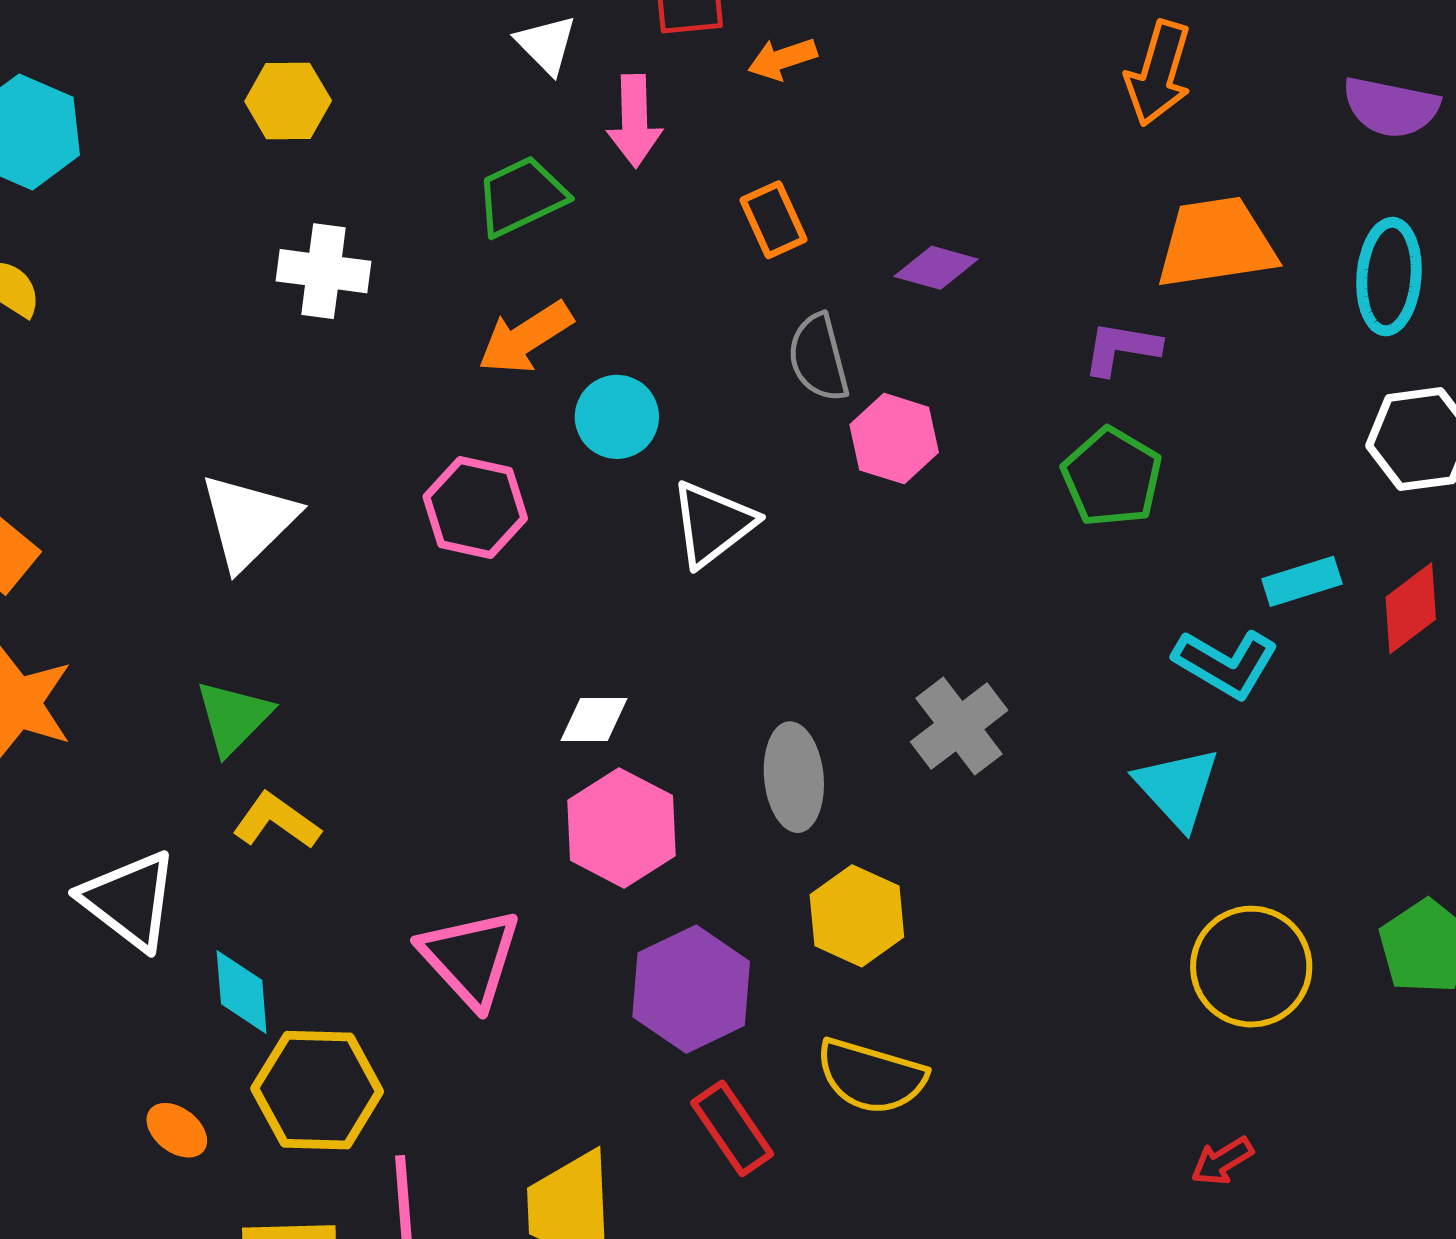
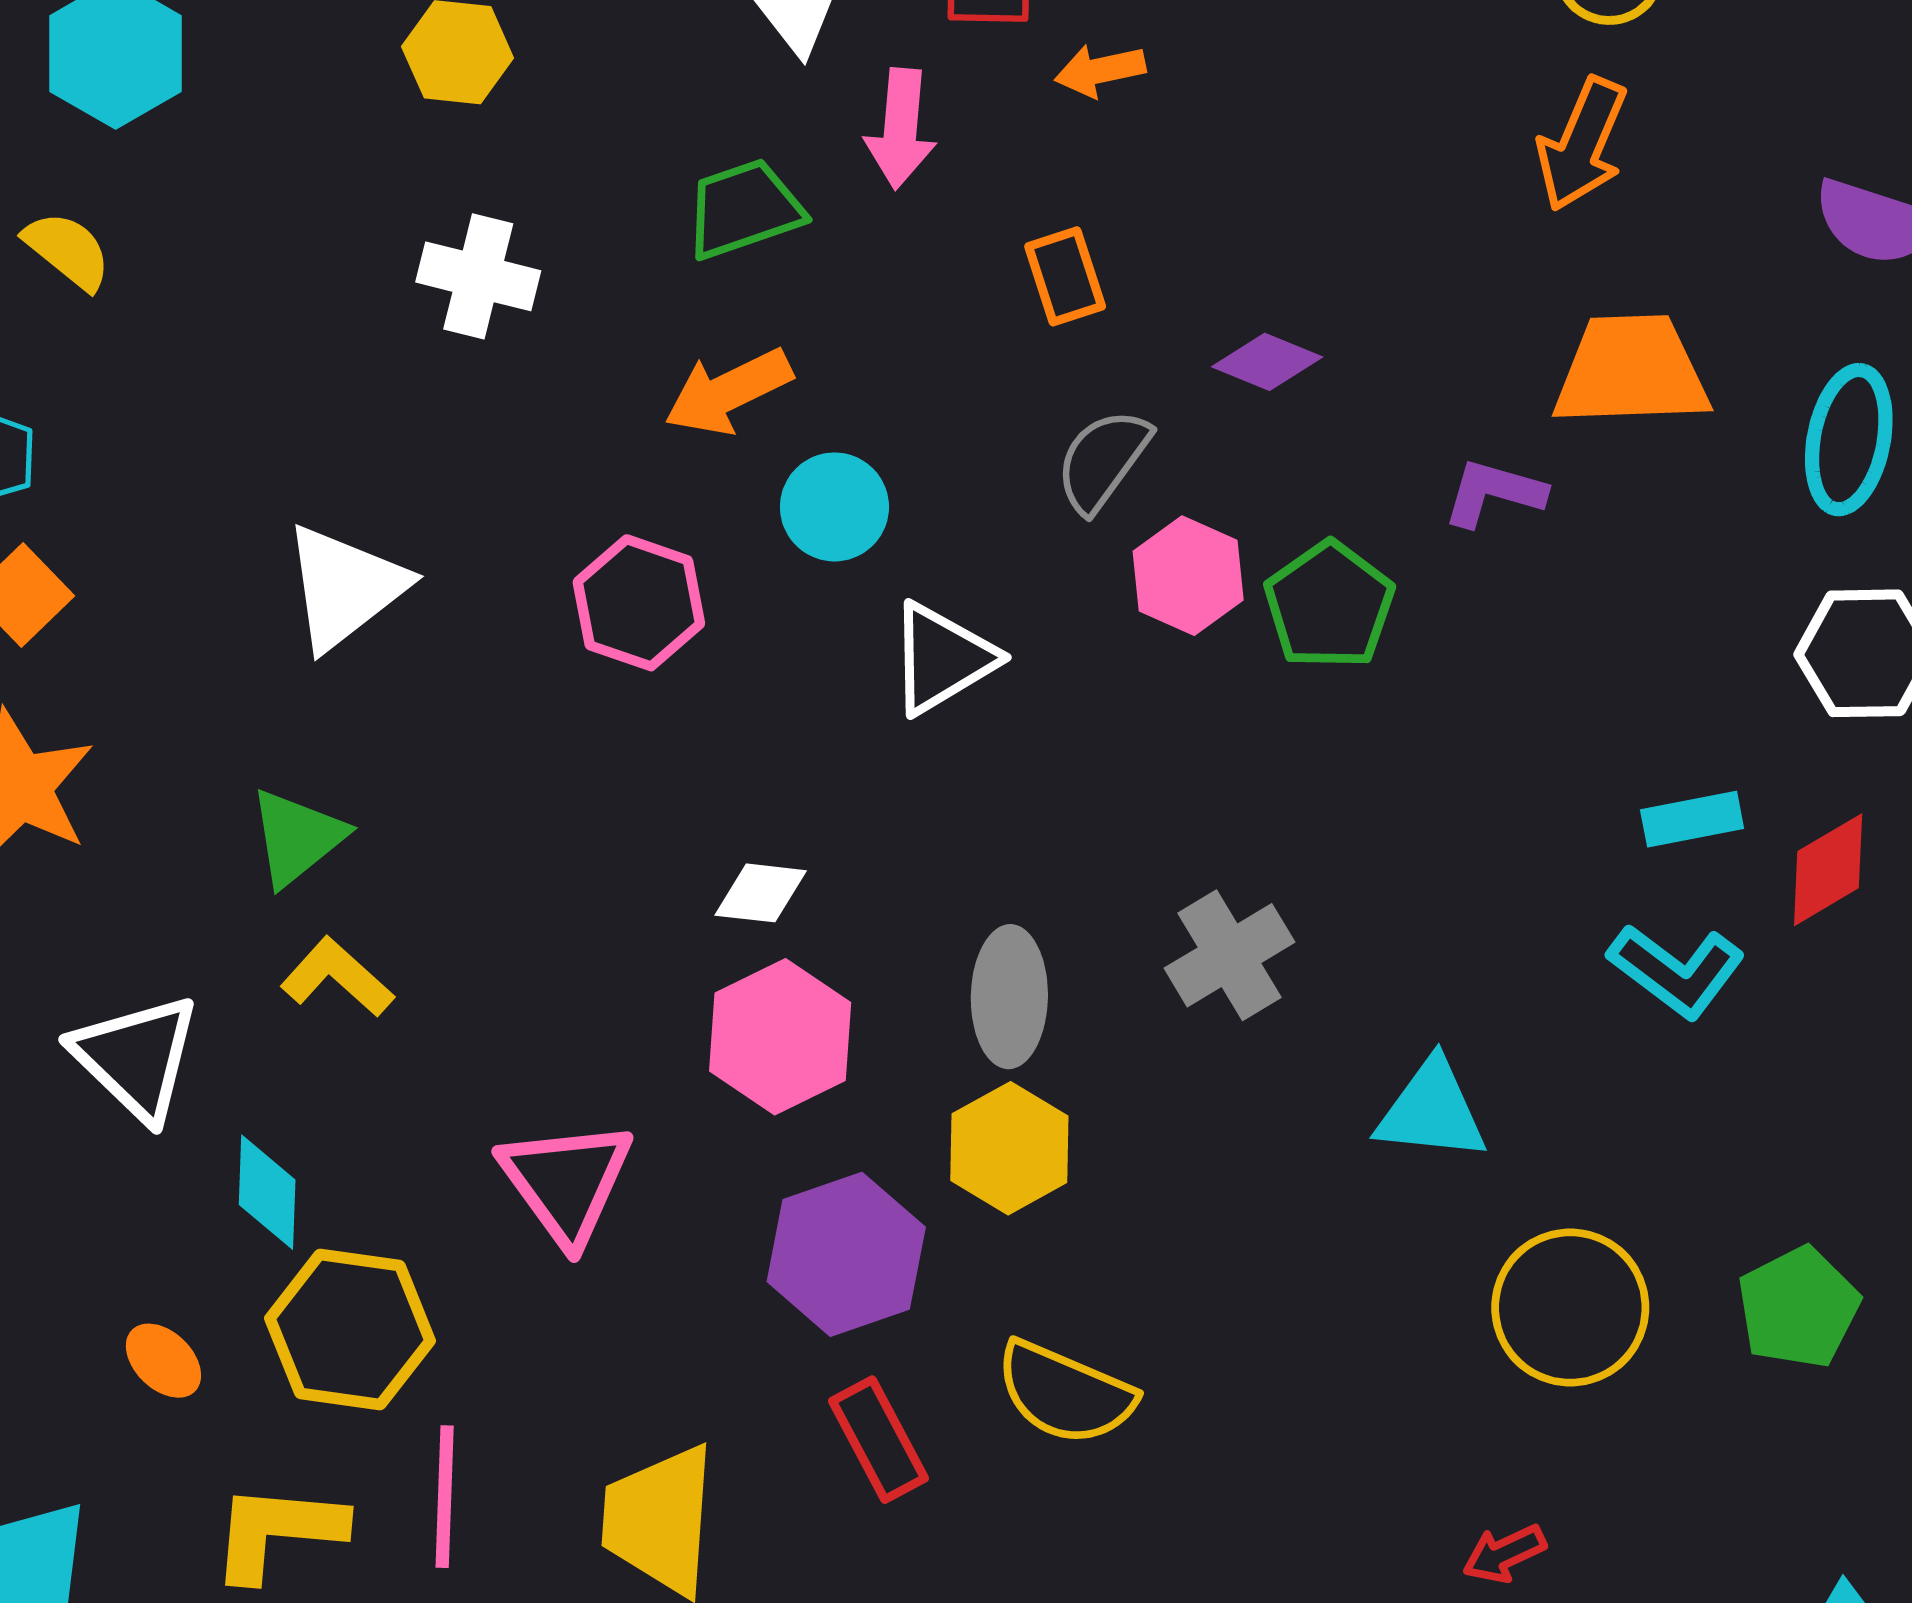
gray semicircle: (818, 358) -> (1103, 460), turned 44
green pentagon: (1112, 477) -> (1329, 605), moved
cyan L-shape: (1226, 664) -> (1676, 971), moved
cyan triangle: (1177, 788) -> (1432, 1111), moved, turned -48
yellow hexagon: (857, 916) -> (1009, 1148), moved

